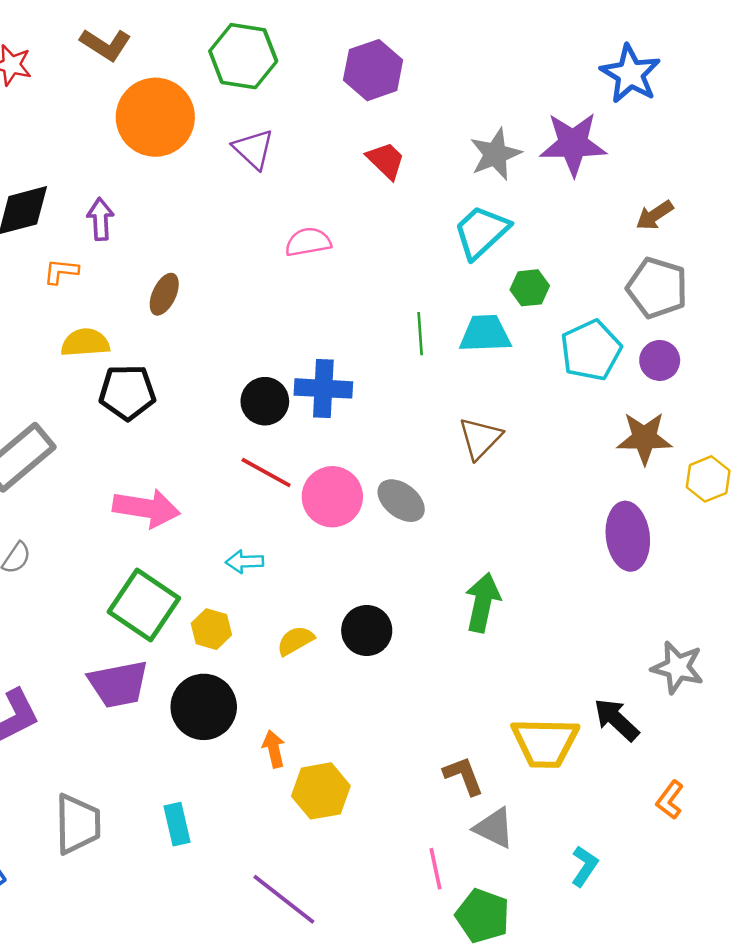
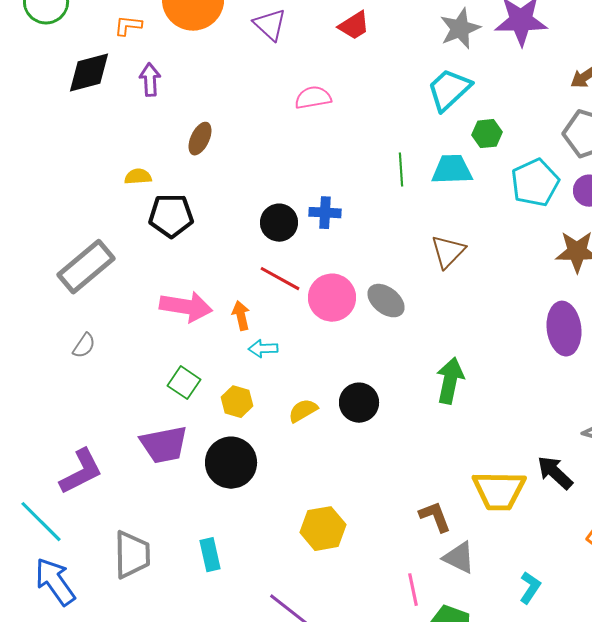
red trapezoid: (386, 160) -> (354, 26), moved, turned 104
orange L-shape: (61, 271) -> (128, 26), moved
yellow semicircle: (85, 343) -> (138, 177), size x0.7
blue cross: (323, 388) -> (325, 213), size x0.7
green square: (144, 605) -> (184, 383), size x0.6
orange arrow: (274, 749) -> (241, 316), moved

